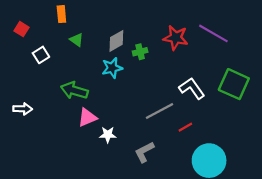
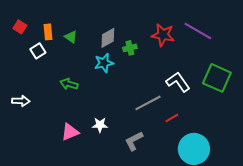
orange rectangle: (61, 14) -> (48, 32), moved
green arrow: (74, 91) -> (69, 84), size x0.7
pink triangle: (87, 117) -> (70, 132), moved

